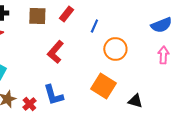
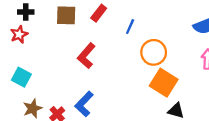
orange square: (103, 86) -> (164, 83), moved
blue L-shape: (53, 95) -> (84, 104), turned 60

